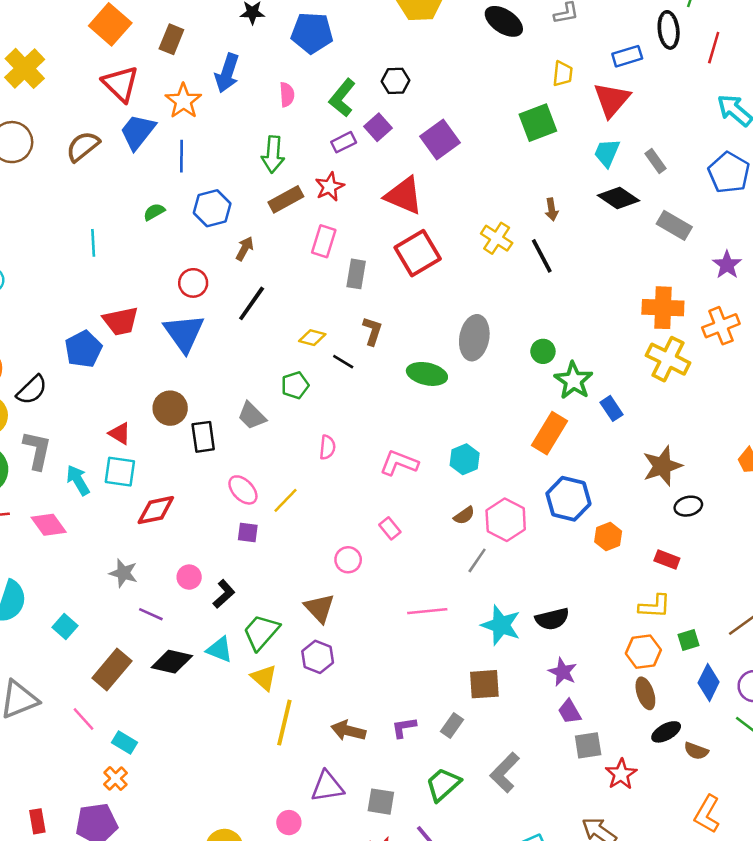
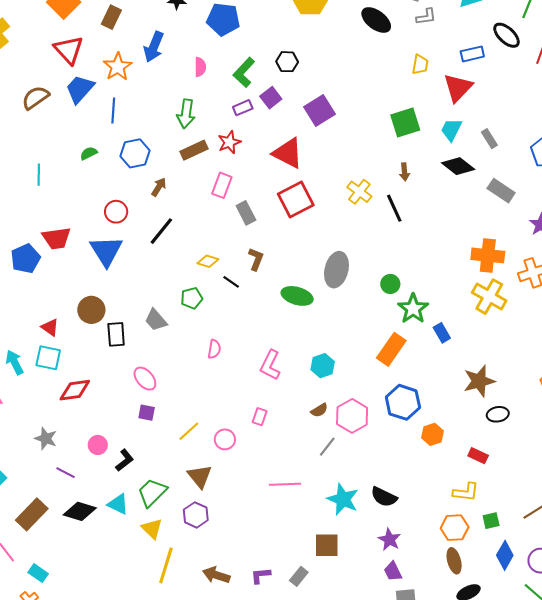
black ellipse: (669, 30) -> (507, 35), turned -44
green square: (538, 123) -> (405, 122), moved
gray rectangle: (356, 274) -> (246, 213), turned -40
pink L-shape: (399, 463) -> (270, 365), turned -88
yellow line: (286, 500) -> (189, 431), moved
pink rectangle: (390, 528) -> (260, 417), turned 54
black semicircle: (552, 619) -> (384, 497), turned 36

